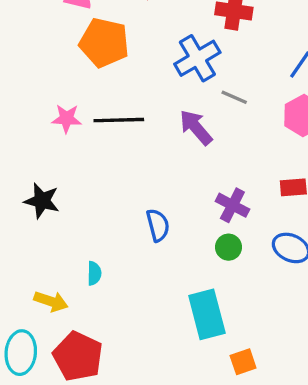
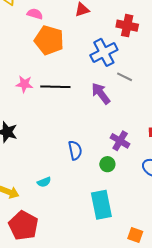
green circle: (229, 247) -> (107, 164), moved
cyan semicircle: (94, 273) -> (44, 182), moved, turned 64
orange square: (243, 362) -> (135, 235), moved, turned 35

